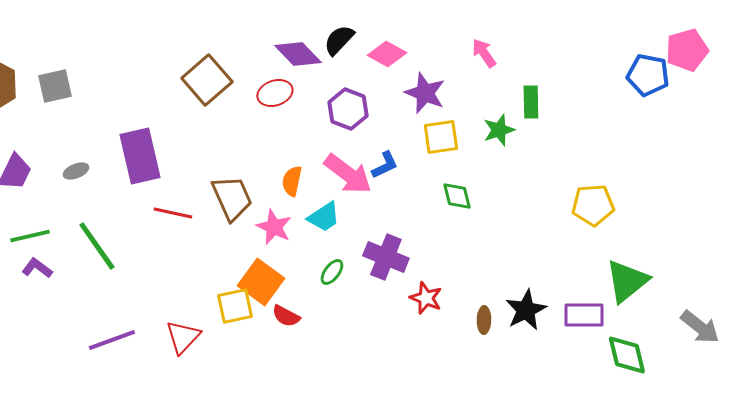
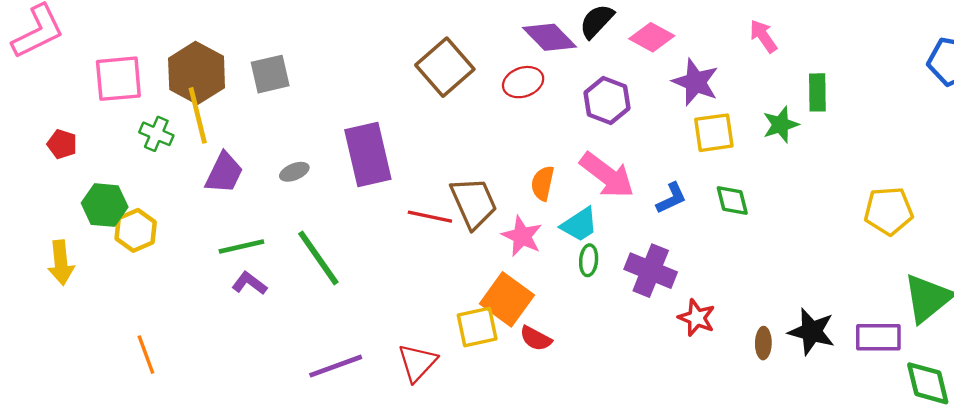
blue L-shape: (385, 165) -> (671, 198), moved
red line: (173, 213) -> (430, 217), moved
green ellipse: (332, 272) -> (589, 260), moved, turned -32
black star: (526, 310) -> (812, 332), turned -30

